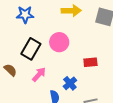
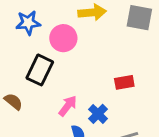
pink circle: (59, 42) -> (63, 38), moved
pink arrow: (39, 74) -> (68, 106), moved

